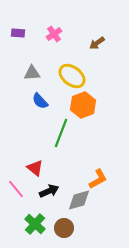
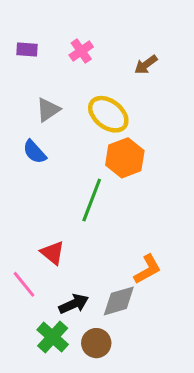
gray triangle: (32, 73) -> (48, 110), turned -30
blue semicircle: (40, 101) -> (35, 152), moved
black arrow: (49, 191) -> (74, 304), moved

